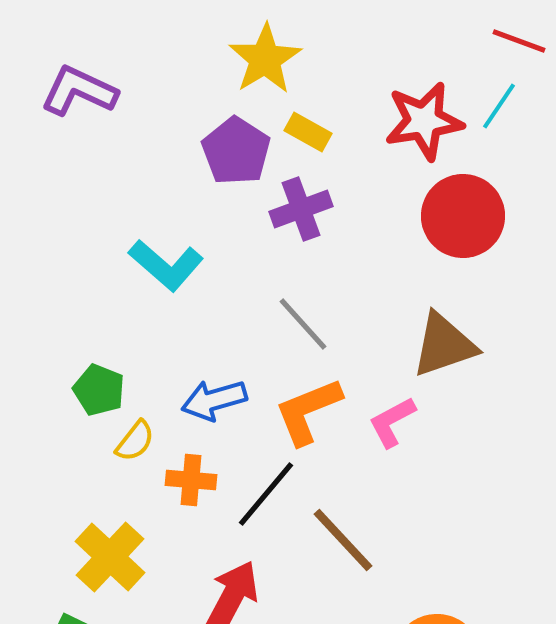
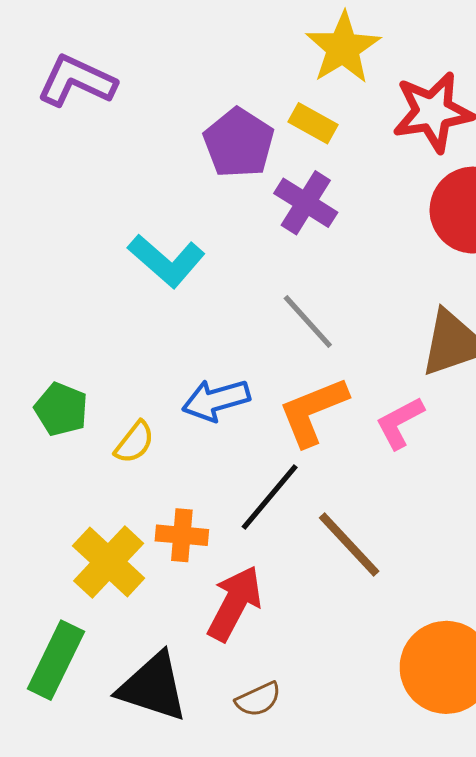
yellow star: (265, 59) -> (343, 48), moved
purple cross: (301, 209) -> (306, 203), turned -38
green pentagon: (99, 390) -> (61, 409), moved
orange cross: (191, 480) -> (182, 535), moved

